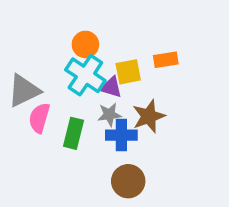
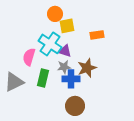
orange circle: (85, 44) -> (55, 14), moved
yellow square: (128, 72) -> (67, 26), moved
gray triangle: (24, 91) -> (14, 82), moved
pink semicircle: (39, 118) -> (29, 57), moved

